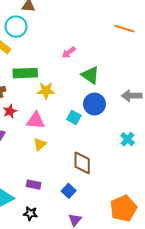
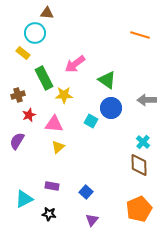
pink arrow: (69, 52) -> (75, 64), moved, size x1.5
green rectangle: (25, 73) -> (44, 78), turned 65
brown diamond: (82, 163) -> (139, 165), moved

